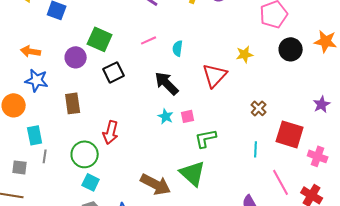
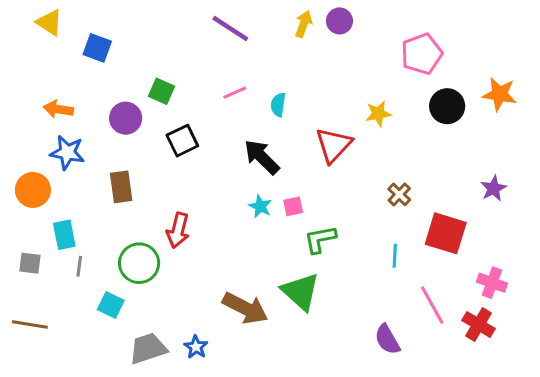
green square: (100, 39) -> (162, 91), size x0.7
pink cross: (318, 156) -> (492, 283), moved
gray square: (20, 167) -> (30, 263), moved
cyan square: (91, 182) -> (111, 305), moved

